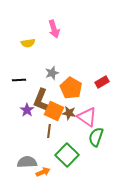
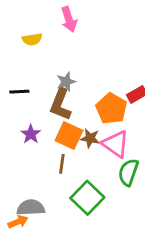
orange pentagon: (71, 88) -> (111, 109), moved
brown L-shape: (41, 100) -> (60, 104), moved
orange arrow: (43, 172) -> (18, 222), moved

